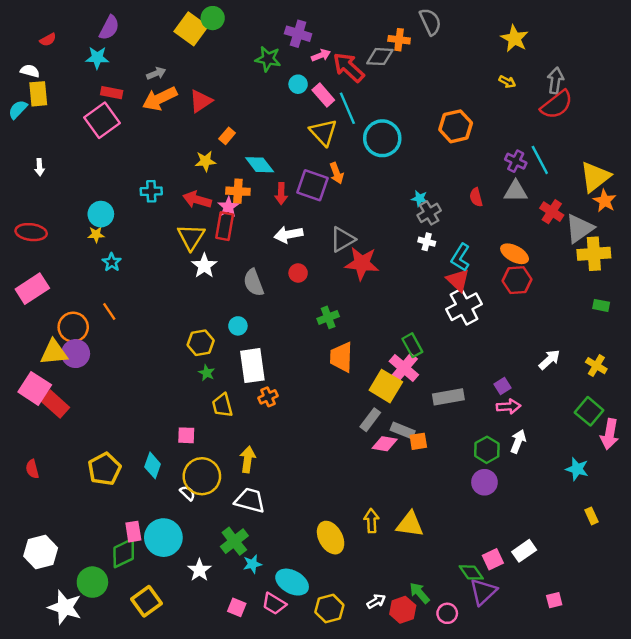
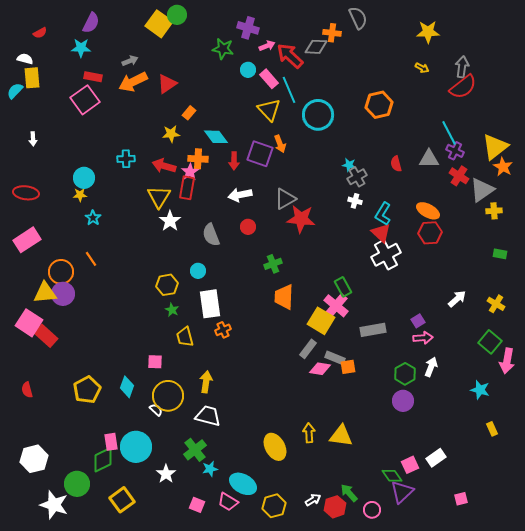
yellow star: (515, 38) -> (428, 32), turned -30
purple cross: (516, 161) -> (455, 151), moved
yellow cross: (594, 254) -> (494, 211), size x0.6

